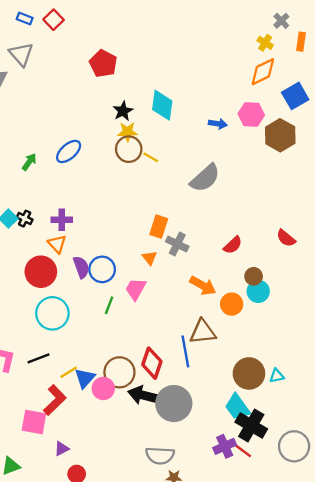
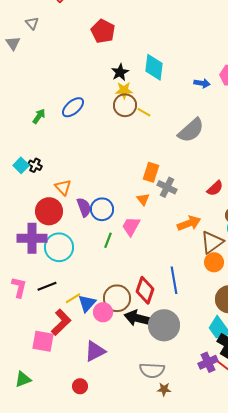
gray triangle: (21, 54) -> (32, 23), size x0.6
purple cross: (62, 220) -> (32, 238), moved, size x1.6
orange arrow: (203, 286) -> (189, 223), turned -50
orange circle: (232, 304) -> (214, 262), moved
brown triangle: (203, 332) -> (212, 242), moved, turned -30
purple triangle: (62, 449) -> (95, 351), moved, size x1.6

